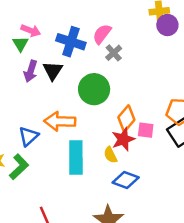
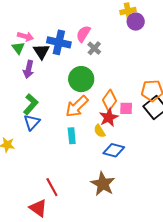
black triangle: (53, 71) -> (41, 52), moved
orange arrow: (60, 121) -> (77, 106), moved, turned -40
cyan rectangle: (76, 157) -> (72, 136), size x0.6
green L-shape: (19, 167) -> (31, 104), moved

